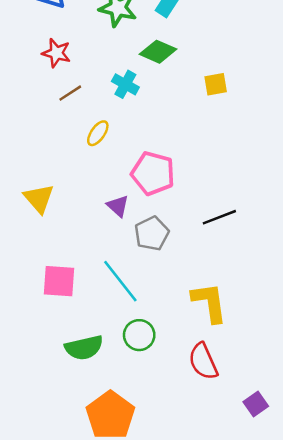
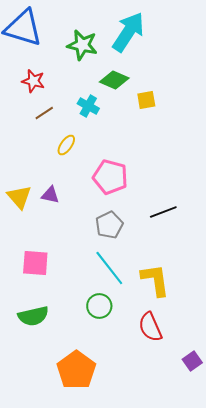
yellow square: (216, 84) -> (146, 100), moved
purple triangle: (118, 206) -> (50, 195), moved, turned -30
cyan line: (120, 281) -> (109, 268), moved
green semicircle: (84, 348) -> (33, 316), moved

